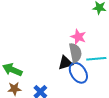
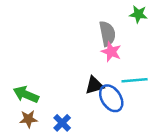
gray semicircle: (75, 53) -> (107, 34), moved

